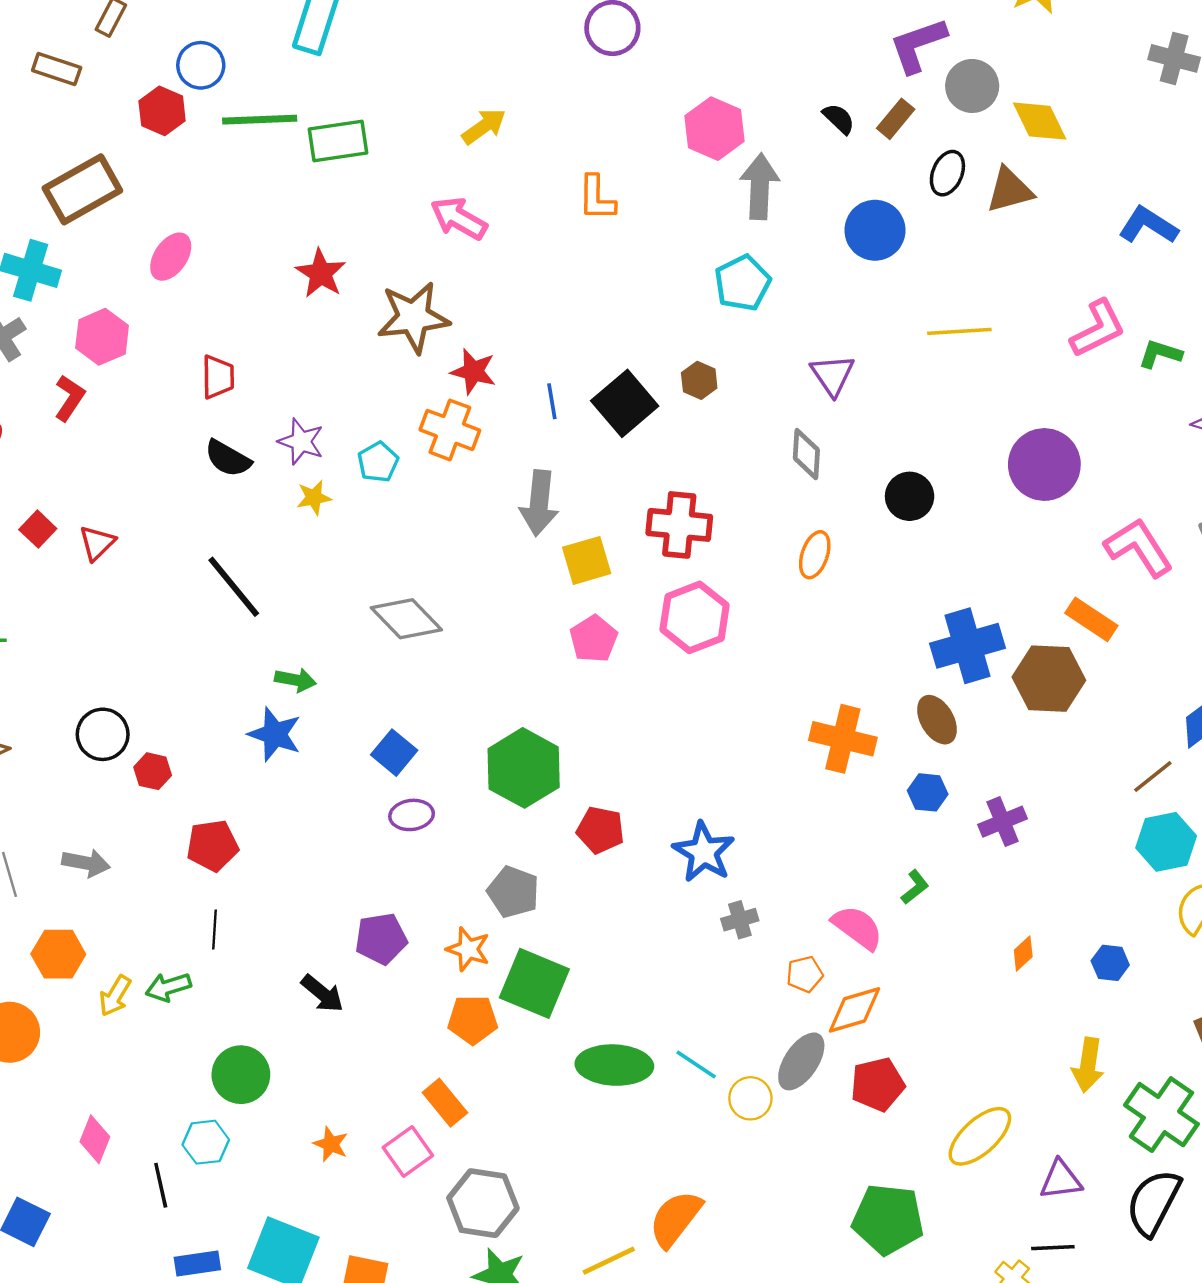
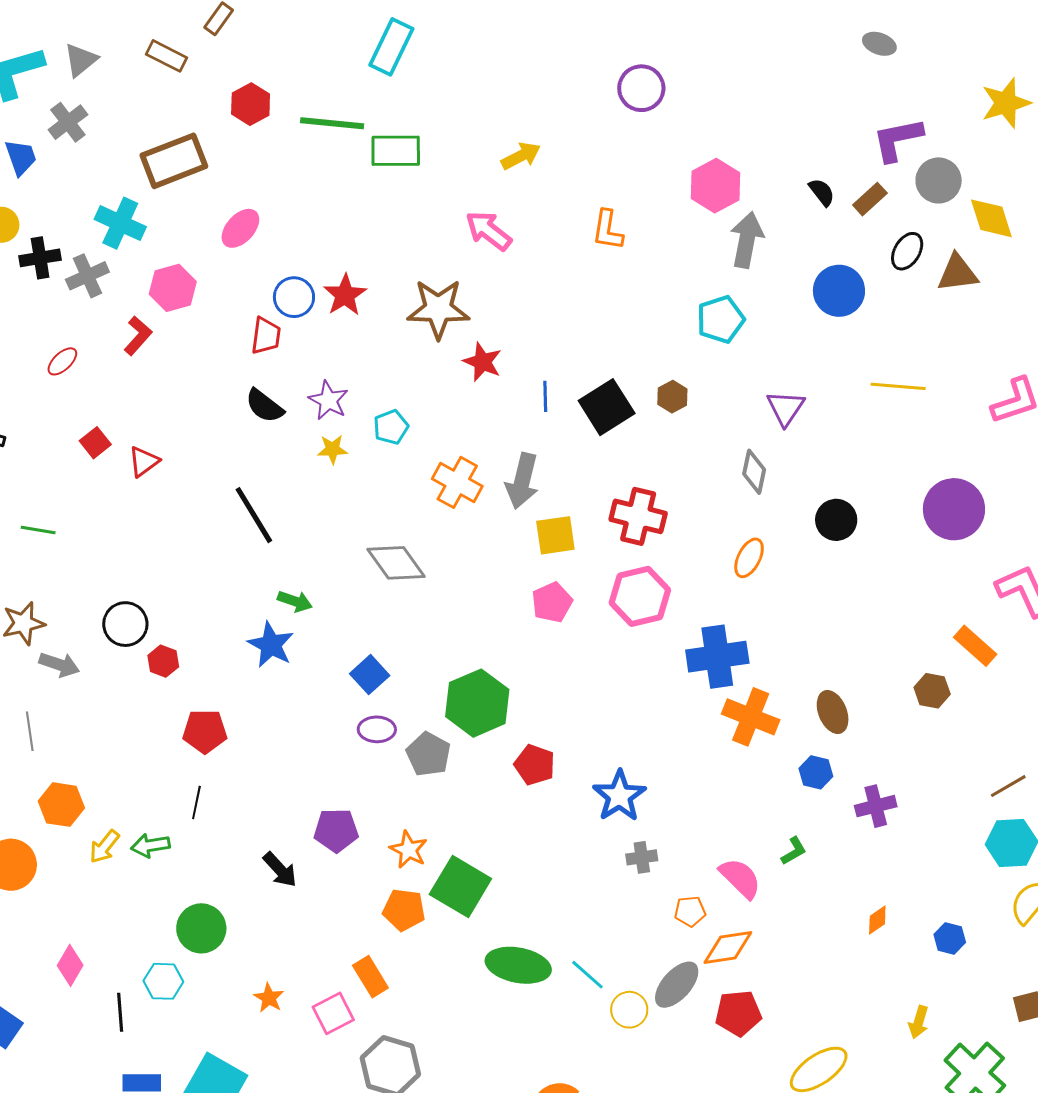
blue circle: (201, 65) -> (294, 297), moved
red star: (321, 273) -> (345, 295), moved
orange cross: (450, 430) -> (457, 482), moved
blue cross: (967, 646) -> (717, 657), moved
brown hexagon: (1049, 679) -> (932, 691), size x0.6
gray arrow: (86, 863) -> (59, 665), moved
gray pentagon: (513, 892) -> (428, 754), moved
yellow arrow: (1088, 1065) -> (919, 1022), size x0.7

